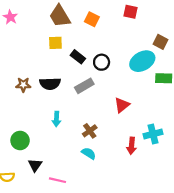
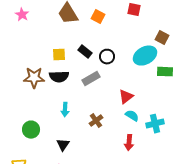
yellow square: (55, 43) -> (59, 55), moved
brown star: (23, 85) -> (34, 78), size x1.5
red arrow: (132, 146) -> (129, 143), moved
cyan semicircle: (89, 153) -> (132, 116), moved
black triangle: (35, 165) -> (63, 145), moved

